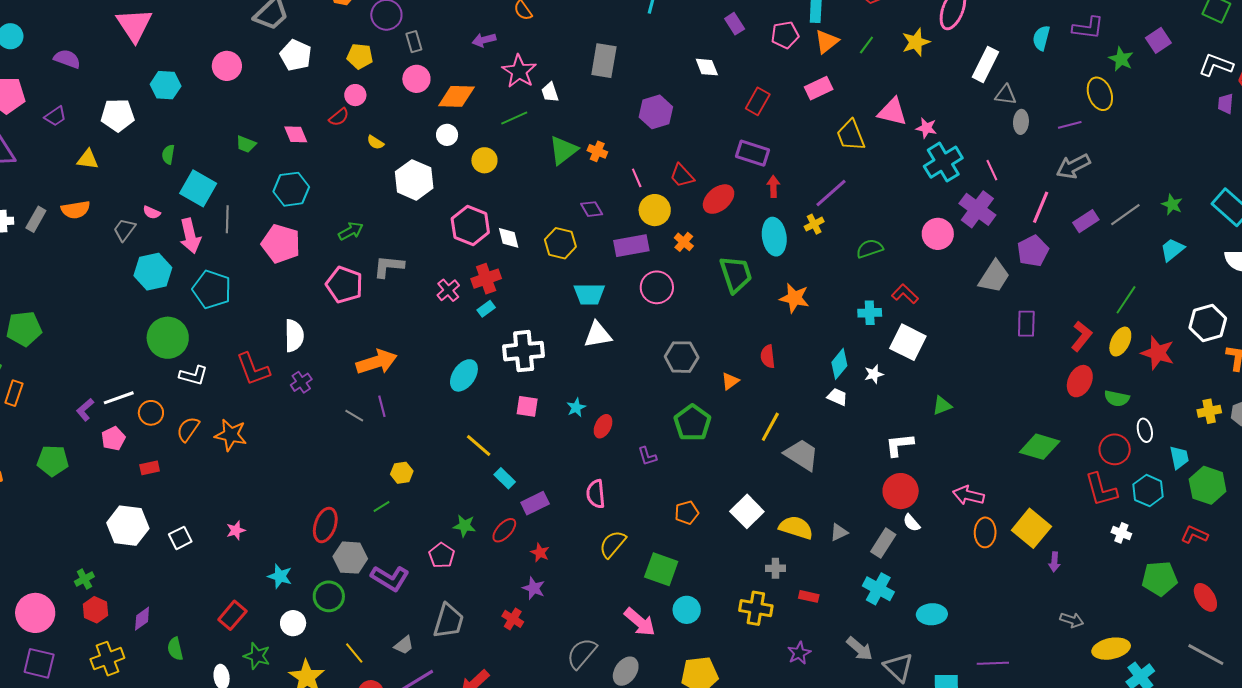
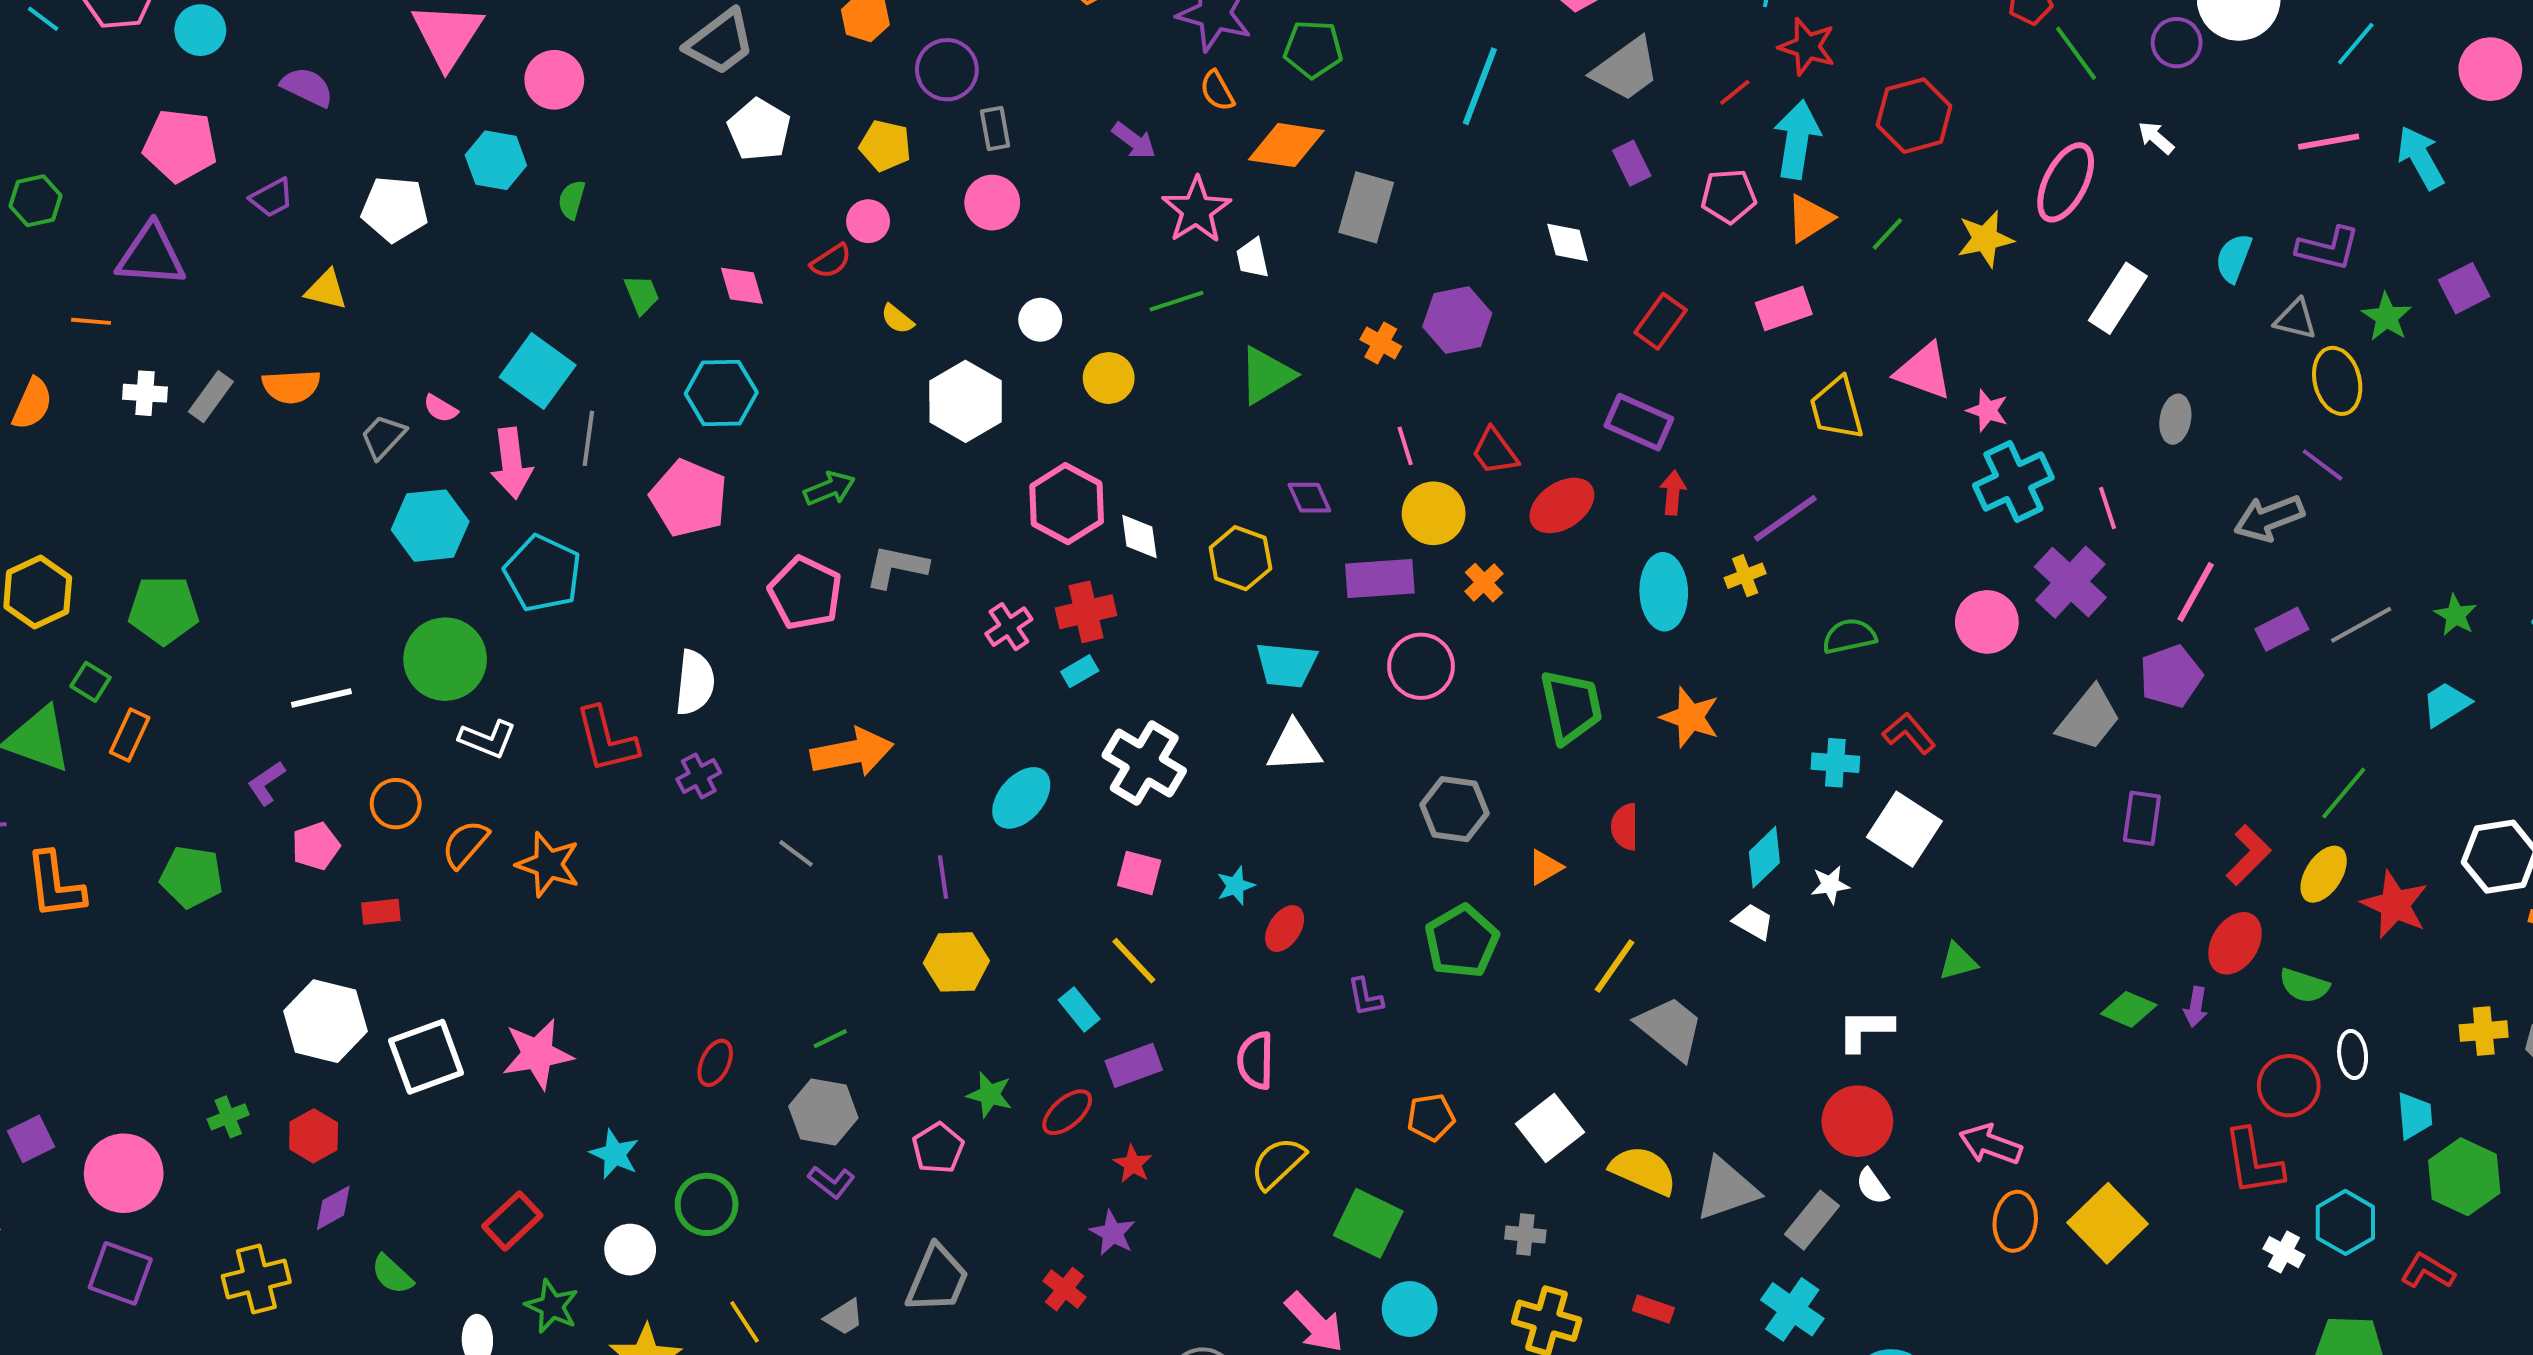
purple arrow: (484, 40) -> (1134, 141), turned -135
pink circle: (227, 66) -> (554, 80), moved
gray triangle: (1006, 95) -> (2296, 319), moved
orange diamond: (456, 96) -> (1286, 145), moved
purple line: (1070, 125) -> (2323, 465), moved, turned 45
green trapezoid: (246, 144) -> (642, 295), turned -140
orange cross: (597, 151) -> (1381, 343), moved
green semicircle: (168, 154) -> (572, 200), moved
green trapezoid: (736, 274) -> (1571, 707), moved
white cross: (524, 351) -> (1144, 763), turned 30
white line: (119, 398) -> (321, 698), moved
purple line: (382, 406) -> (943, 877), moved
yellow line: (479, 445) -> (1134, 961), moved
green diamond: (1040, 447) -> (2129, 1009), moved, size x0.7
yellow hexagon: (402, 473) -> (956, 962), moved, size x1.4
cyan hexagon: (1148, 491) -> (2345, 1222), moved
red ellipse: (325, 525) -> (715, 1063), size x0.7
pink star: (236, 530) -> (537, 1054), size x1.8
gray triangle: (839, 532) -> (1727, 1189), size x1.8
white square: (180, 538) -> (426, 1057), size x1.6
gray hexagon: (350, 558) -> (823, 1112), moved
purple arrow: (1054, 562) -> (2196, 1007), moved
gray cross: (775, 568) -> (1525, 1234), moved
purple L-shape: (390, 578) -> (831, 1182), size x0.6
red hexagon: (95, 610) -> (314, 1136), moved
green semicircle: (175, 649) -> (392, 1274), turned -40

